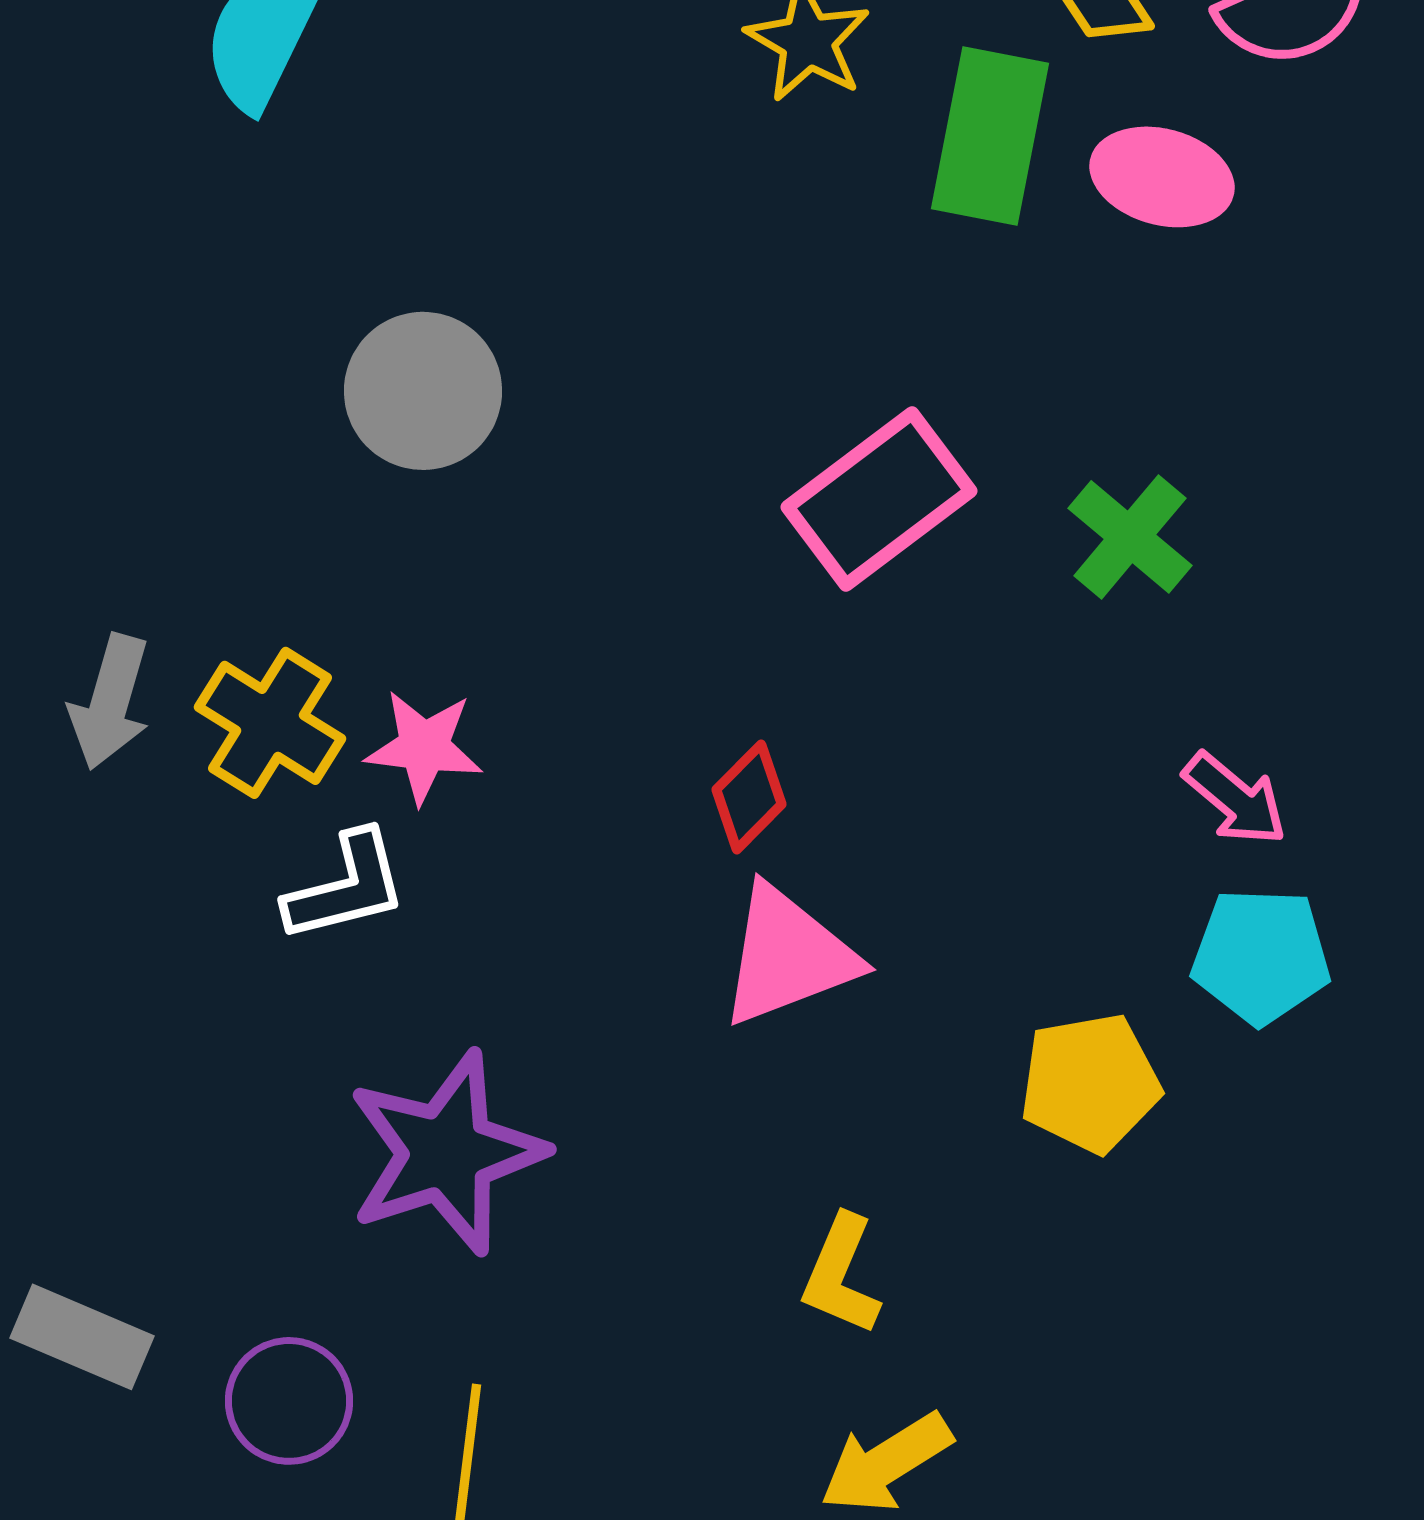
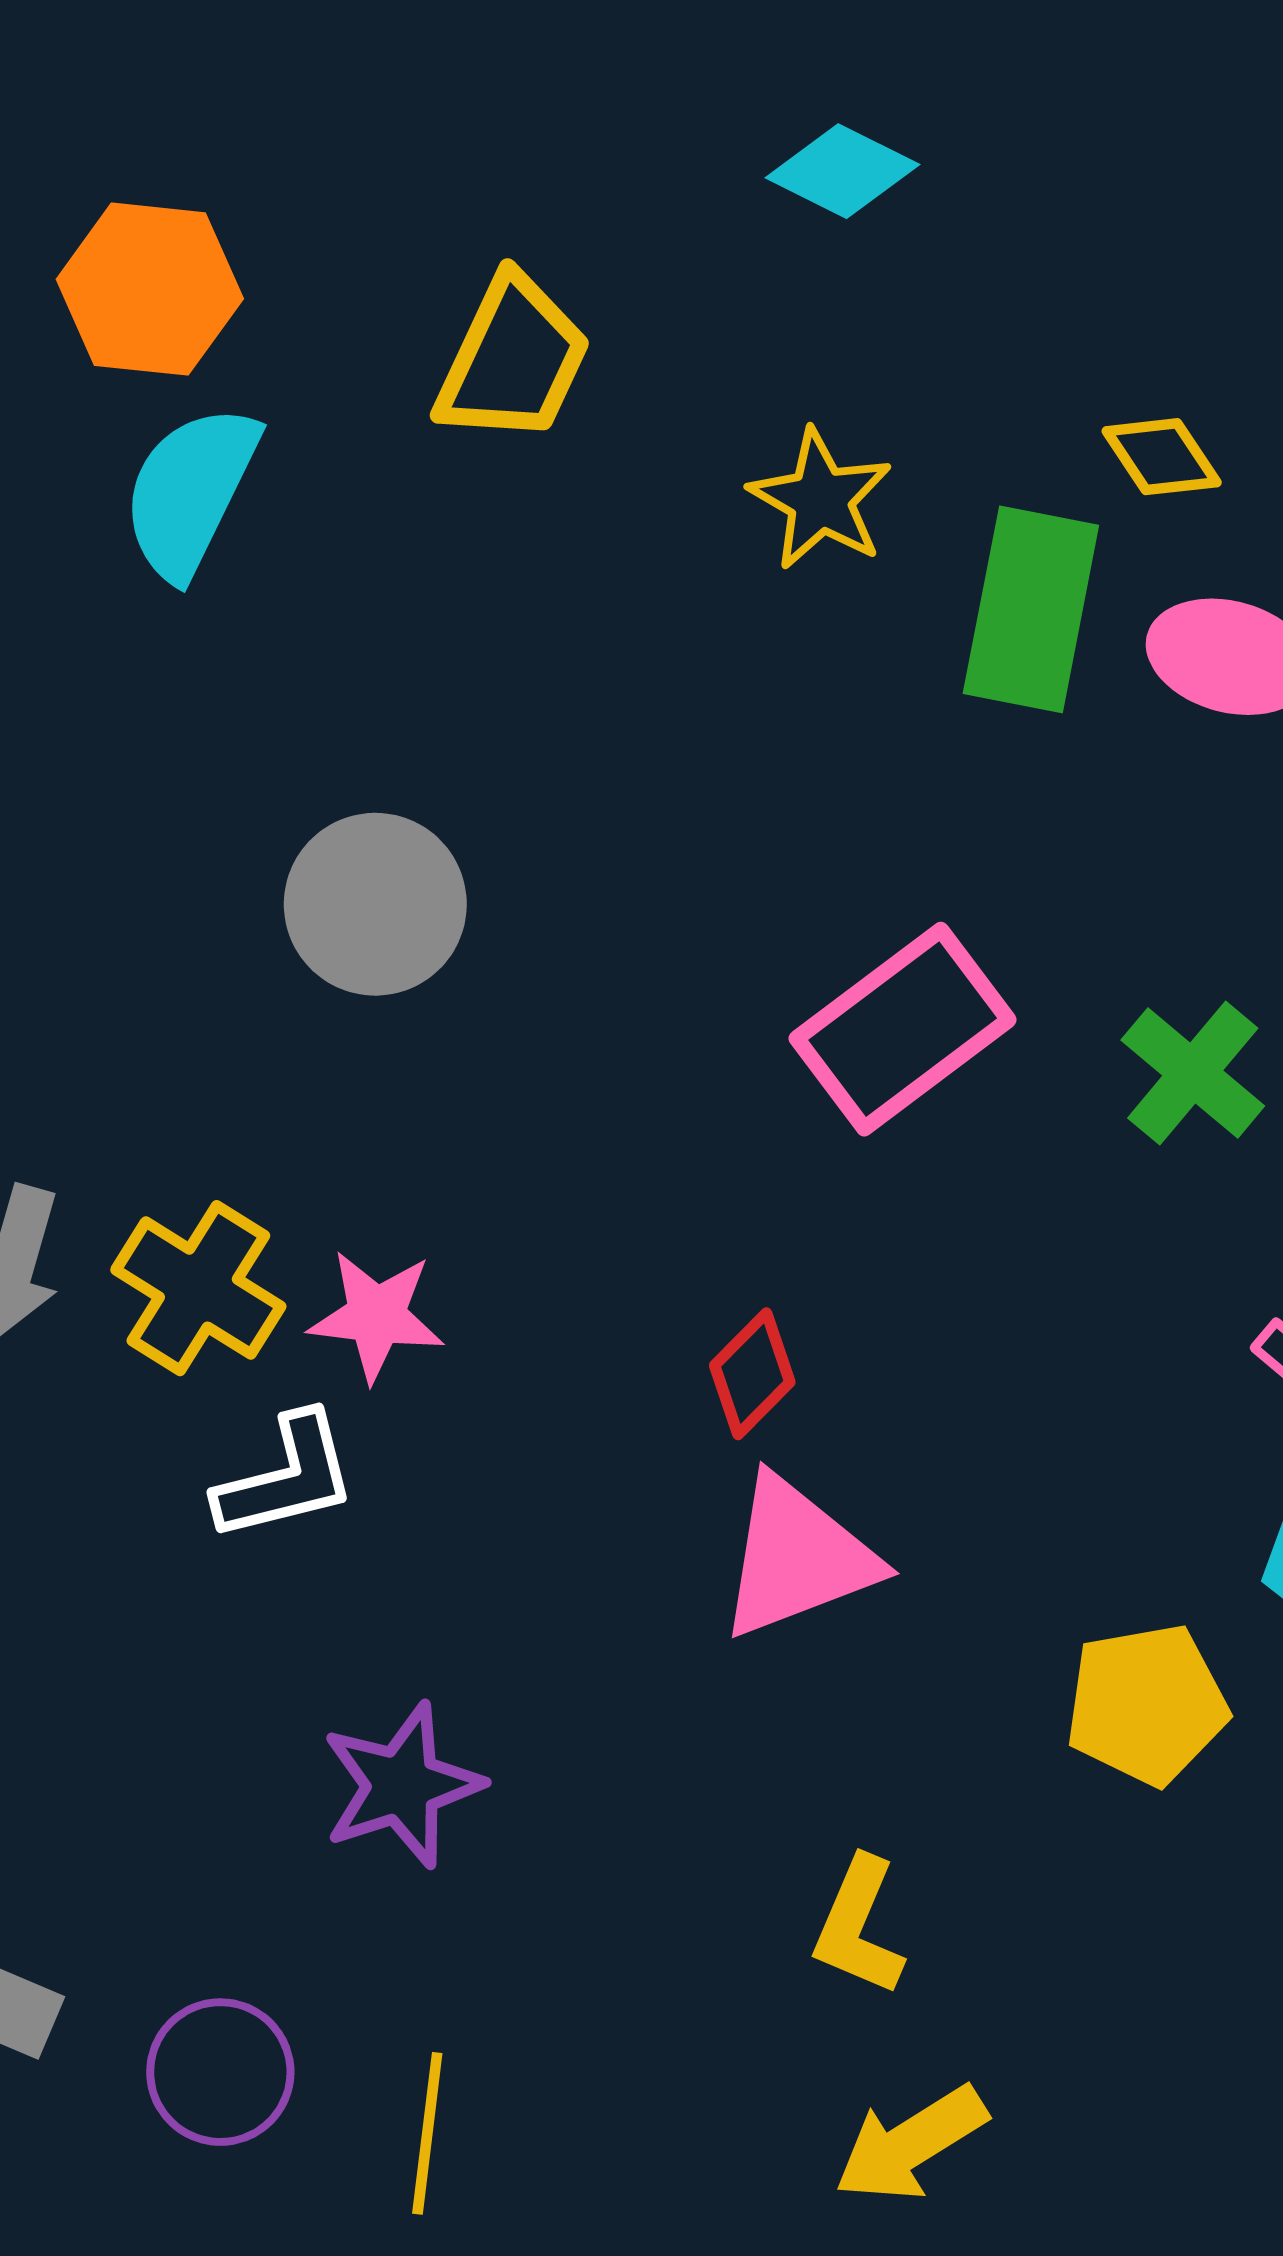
purple star: (446, 1153) -> (402, 1785), size x0.7

